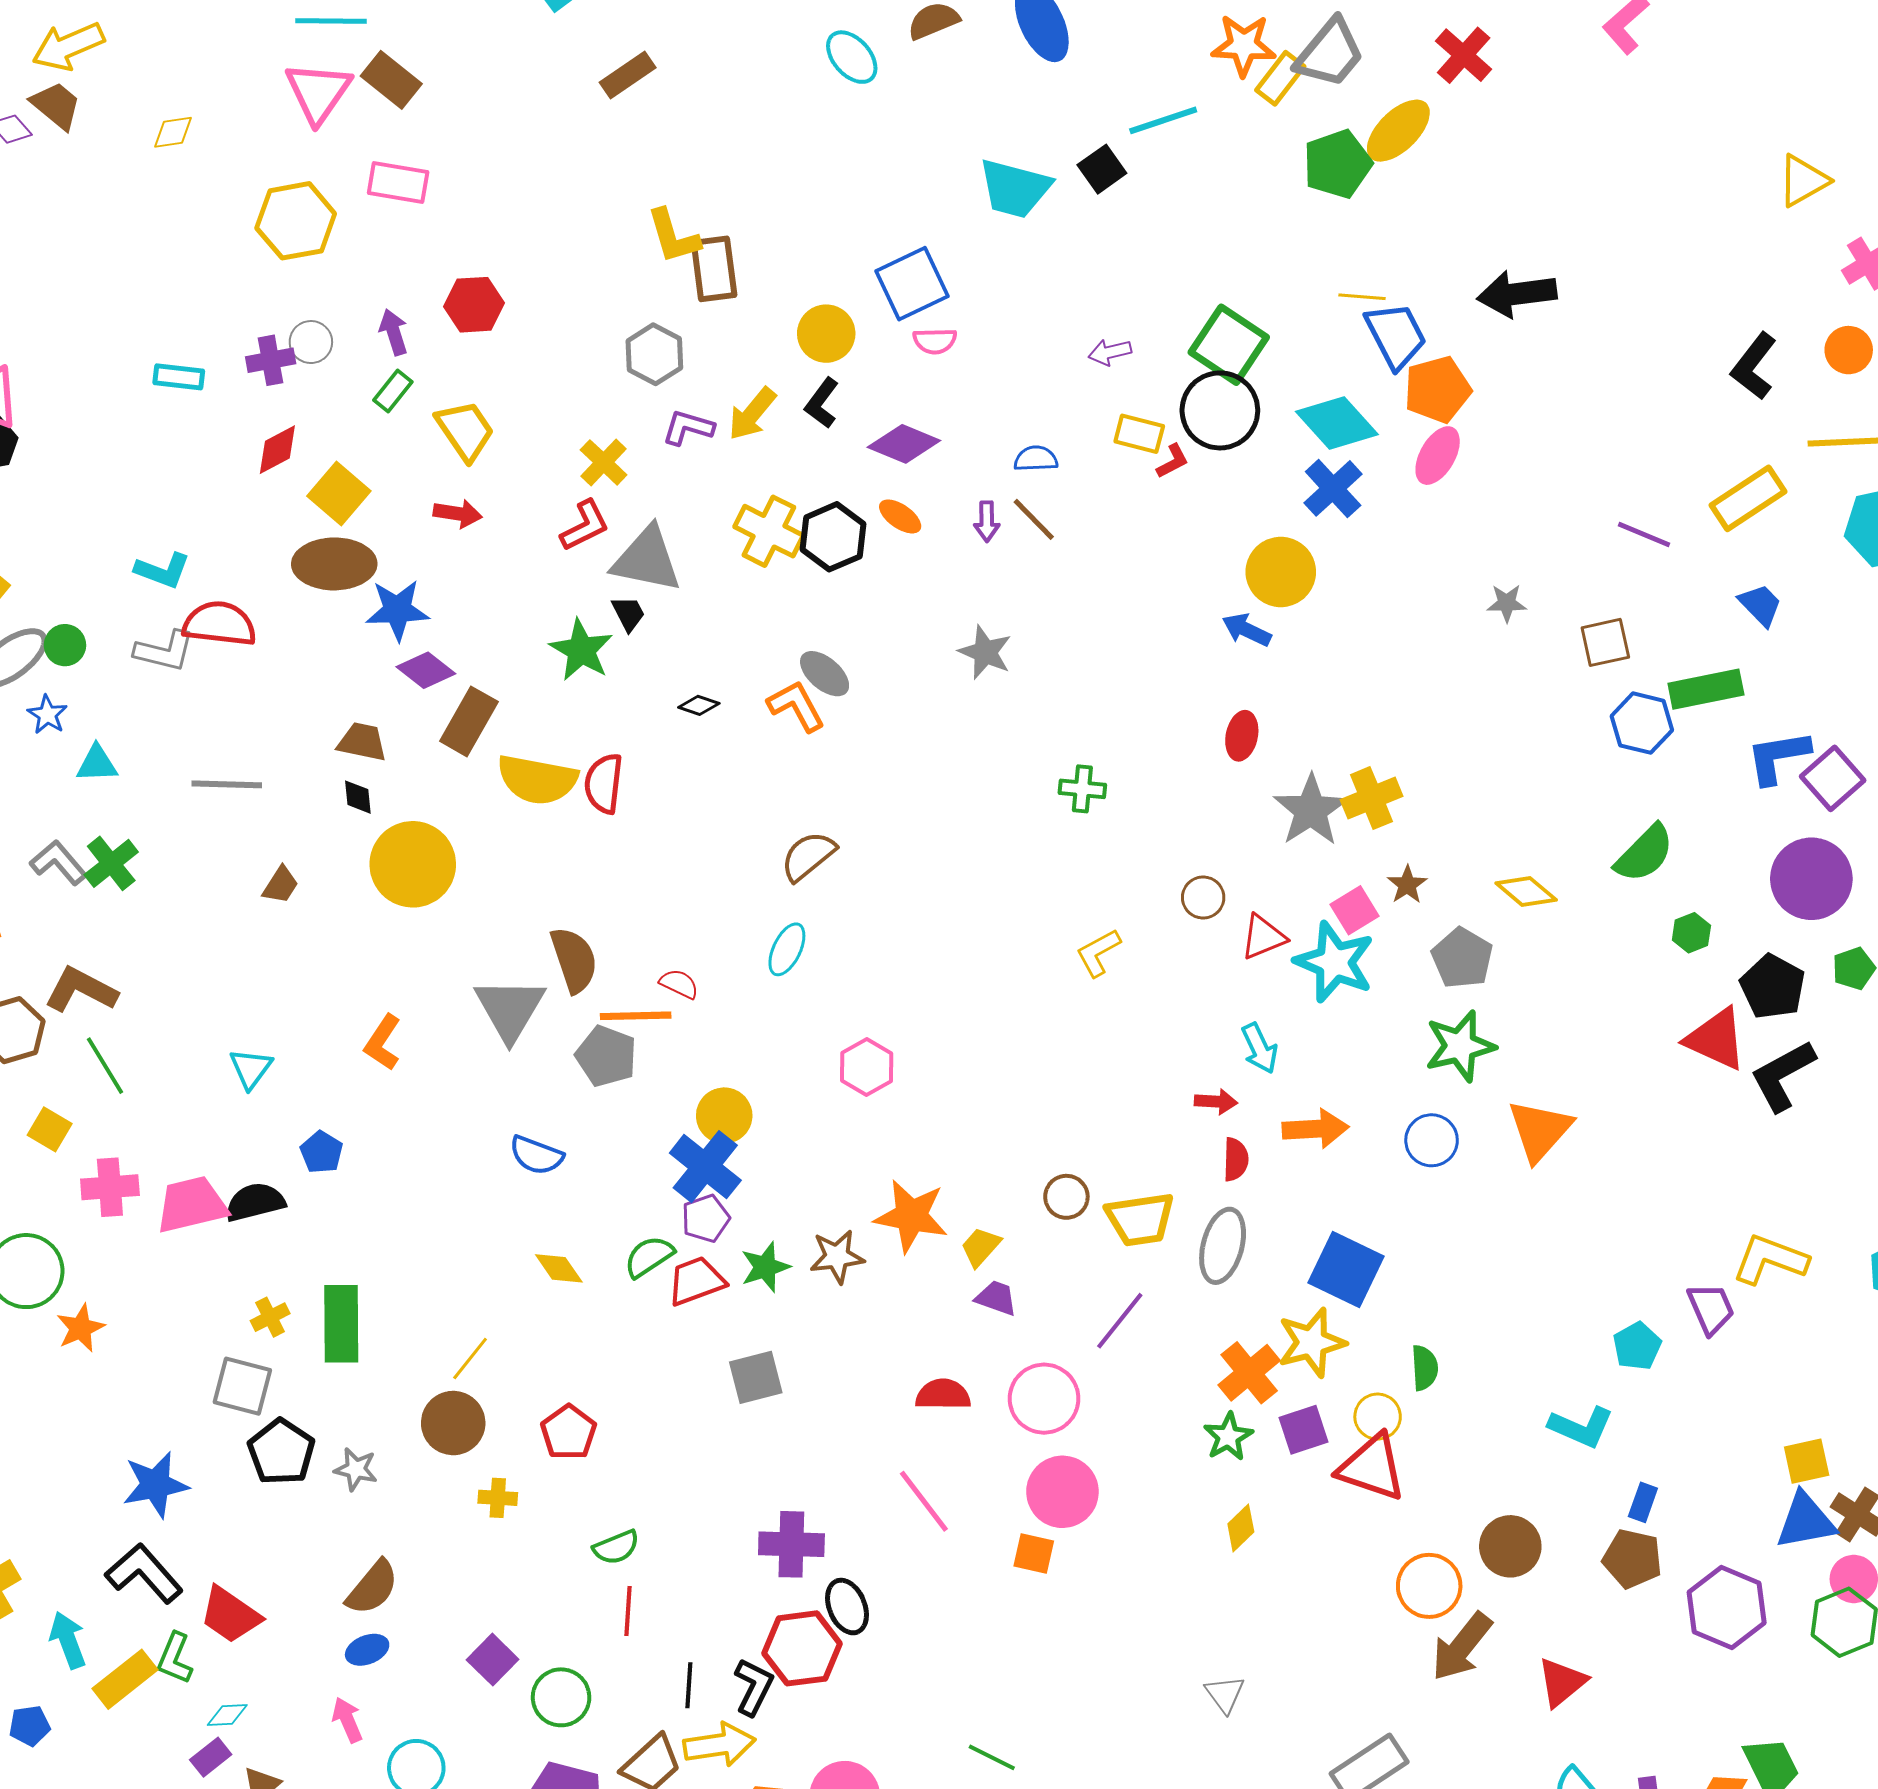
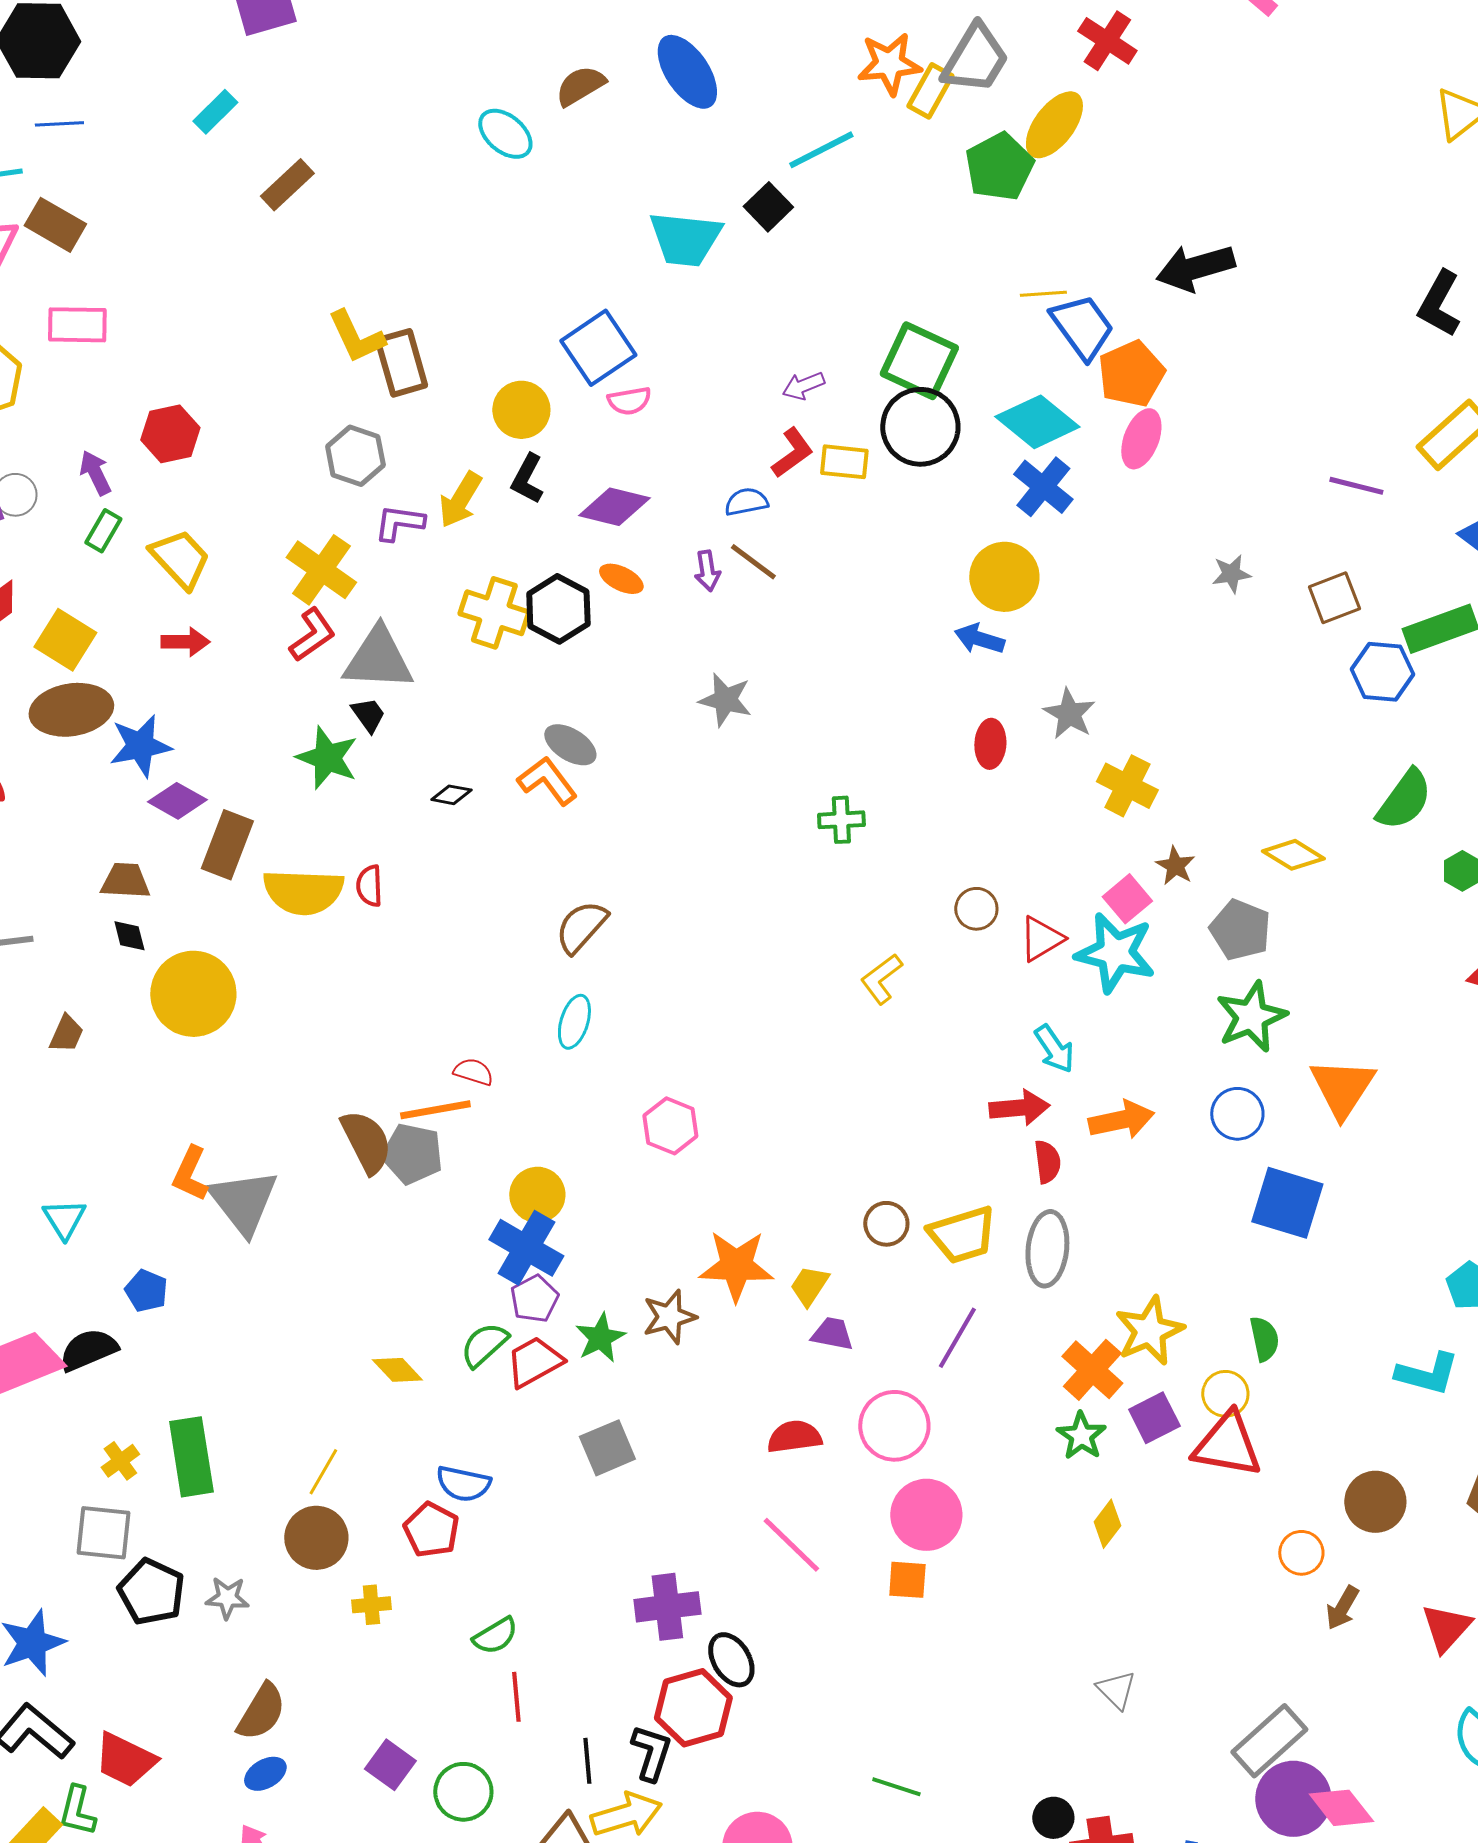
red L-shape: (1173, 461) -> (792, 453), moved, size x1.4
yellow cross: (604, 462) -> (321, 570), size x1.4
red semicircle: (604, 783) -> (369, 886), size x0.7
yellow cross: (1372, 798) -> (1127, 786), turned -32
gray star: (1311, 810) -> (1069, 714), moved, size x0.7
brown semicircle: (574, 960) -> (366, 1142), moved
gray triangle: (510, 1009) -> (243, 1202), moved
red arrow: (1216, 1102) -> (1019, 1108), size x1.4
blue semicircle: (536, 1155) -> (463, 1484), moved
blue square: (1346, 1270) -> (1287, 1203), moved
orange circle: (1429, 1586) -> (1301, 1553), size x0.7
brown arrow: (1462, 1647) -> (1342, 1608), size x0.6

